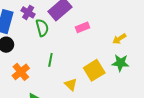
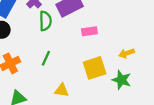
yellow square: (94, 70) -> (95, 68), moved
yellow triangle: (71, 84) -> (62, 90), turned -48

